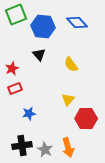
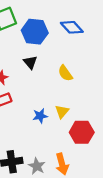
blue star: (29, 114) -> (40, 116), moved

